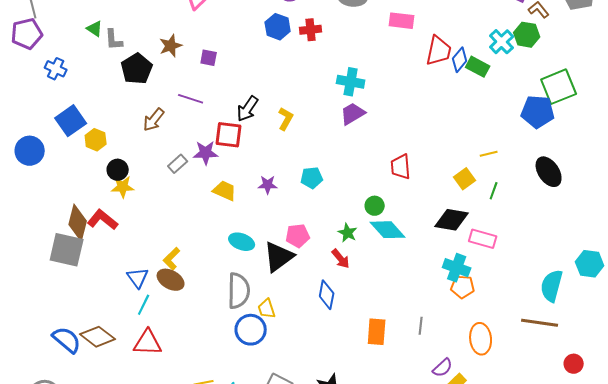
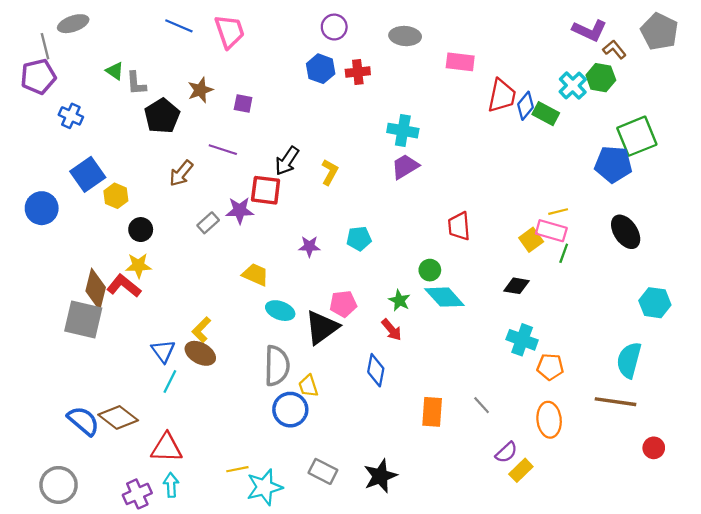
yellow star: (123, 187) -> (138, 266), moved
yellow trapezoid: (225, 191) -> (255, 275), moved
black diamond: (452, 220) -> (516, 286), size x0.7
pink rectangle: (483, 239) -> (551, 231), moved
cyan hexagon: (590, 264) -> (655, 303), moved
orange pentagon: (463, 287) -> (550, 367), moved
gray line: (421, 326) -> (482, 405), turned -48
red triangle: (148, 343) -> (167, 448), moved

